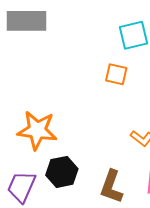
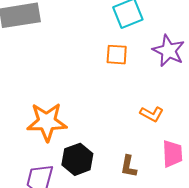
brown L-shape: (111, 187) -> (129, 166), size x0.7

